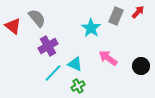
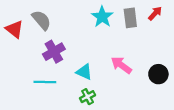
gray rectangle: (116, 16) -> (130, 18), turned -30
cyan star: (91, 28) -> (102, 17), moved
cyan line: (53, 73) -> (45, 82), moved, turned 48

